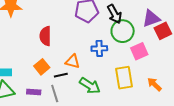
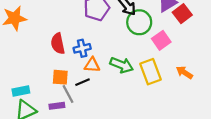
blue cross: (99, 48) -> (82, 48), moved
orange square: (42, 67) -> (60, 77), turned -35
green arrow: (90, 86) -> (122, 65), moved
gray line: (55, 94) -> (68, 94), moved

